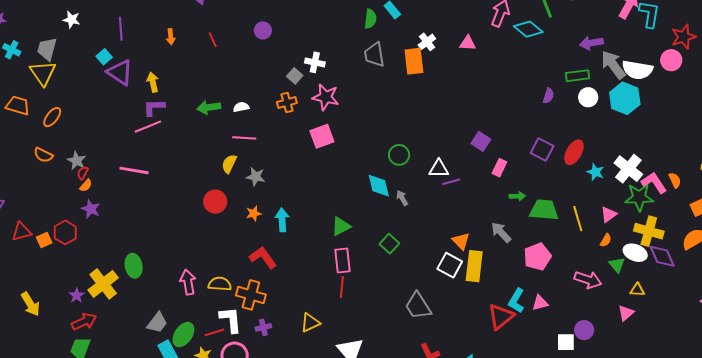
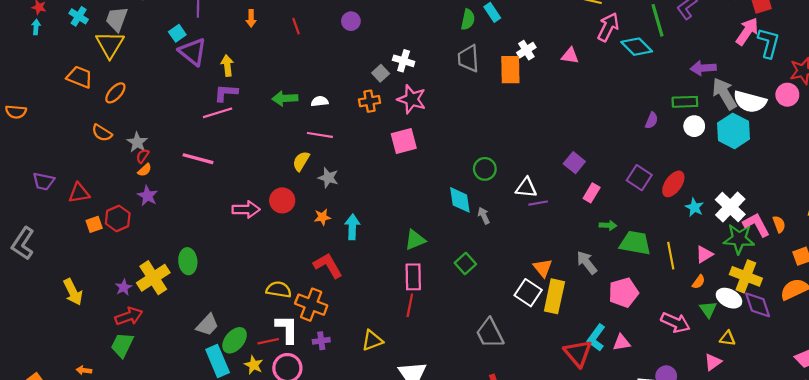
red triangle: (21, 232) -> (79, 193), moved
pink arrow: (188, 282) -> (246, 209), moved, turned 95
red triangle: (501, 316) -> (578, 353), turned -36

